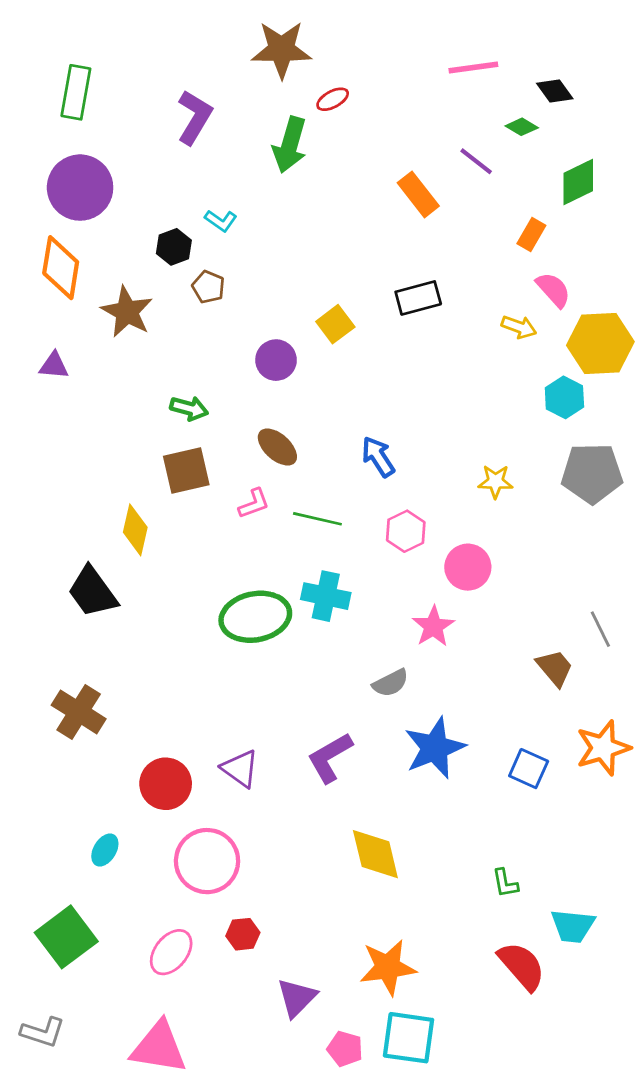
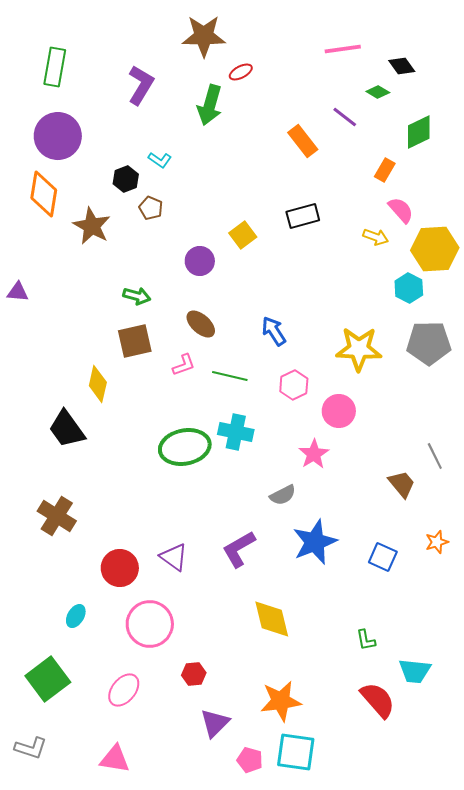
purple triangle: (54, 366) -> (18, 292), moved
yellow star: (495, 482) -> (359, 349), size x1.8
orange star: (603, 748) -> (437, 542), size x0.6
red hexagon: (243, 934) -> (194, 674), moved
pink triangle: (159, 1047) -> (115, 759), size x0.7

